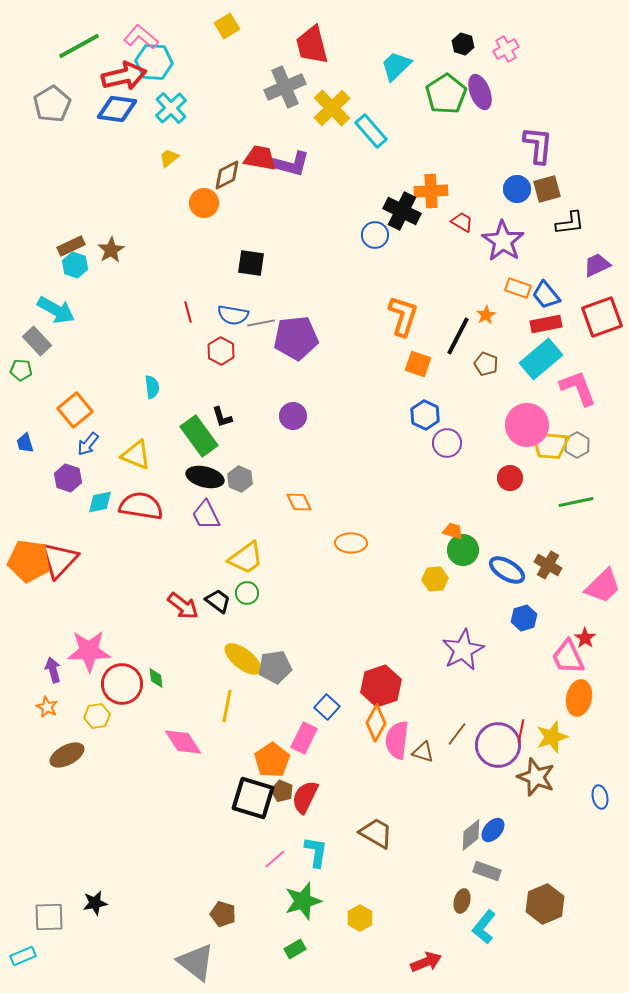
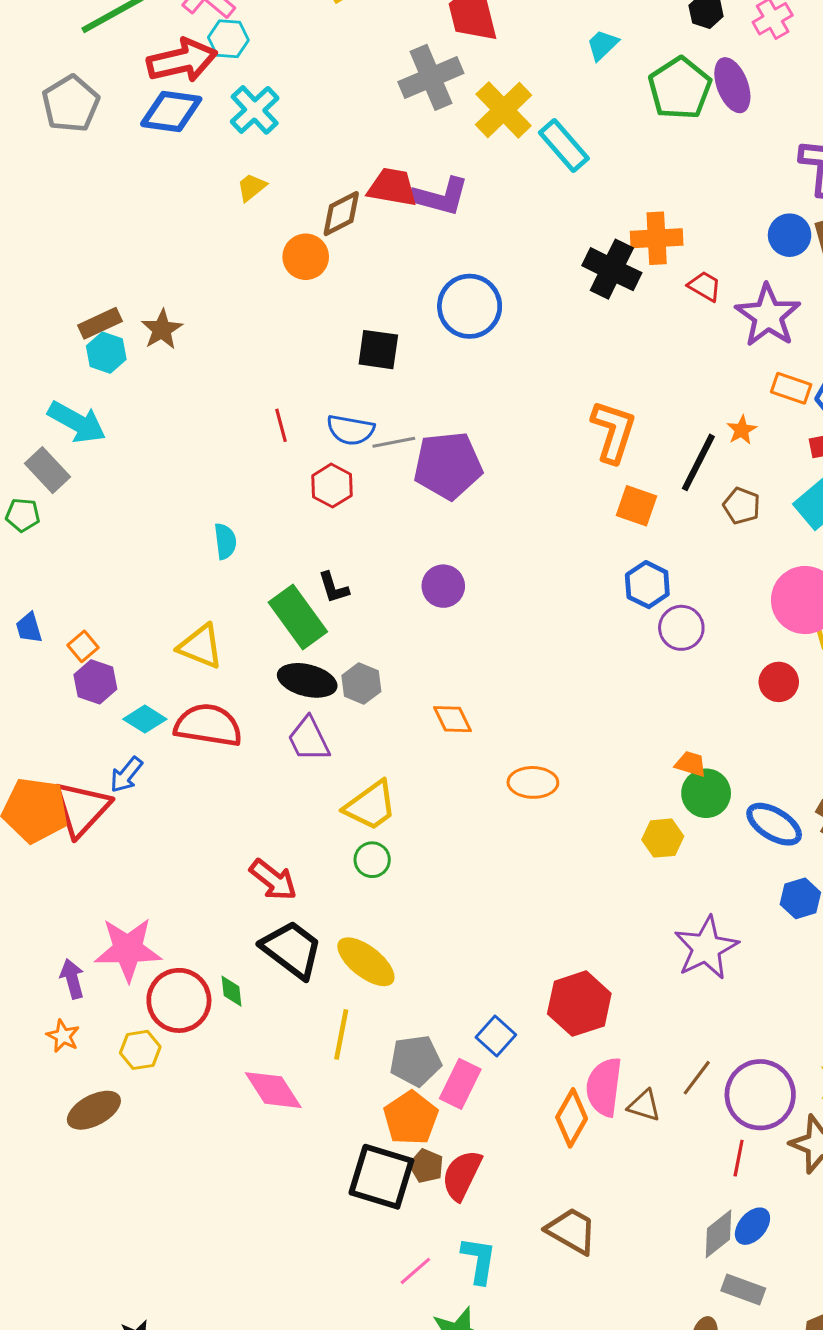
cyan hexagon: (154, 62) -> (228, 39), size x0.7
cyan trapezoid: (396, 66) -> (603, 45), size x0.7
blue circle: (375, 235) -> (470, 306), moved, size x1.5
orange square: (75, 410) -> (83, 646), moved, size x0.6
blue arrow: (88, 444) -> (126, 775), moved
cyan diamond: (100, 502) -> (145, 719), turned 44
black trapezoid: (218, 601) -> (292, 949), moved, size x1.6
gray pentagon: (275, 667) -> (415, 1061), moved
orange diamond: (376, 723) -> (572, 1118), moved
red line: (521, 731) -> (739, 1158), moved

